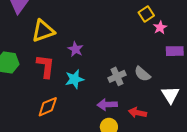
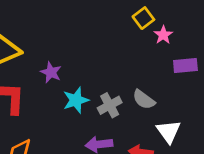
cyan star: (75, 79) -> (76, 100), moved
white triangle: (170, 95) -> (169, 131), moved

